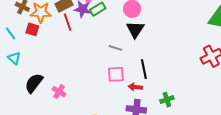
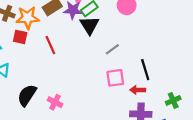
red line: (68, 22) -> (50, 45), moved
black triangle: (135, 29) -> (90, 25), moved
gray line: (116, 48) -> (112, 49), turned -48

